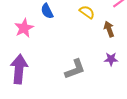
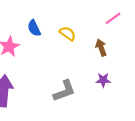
yellow semicircle: (87, 12) -> (68, 34), moved

